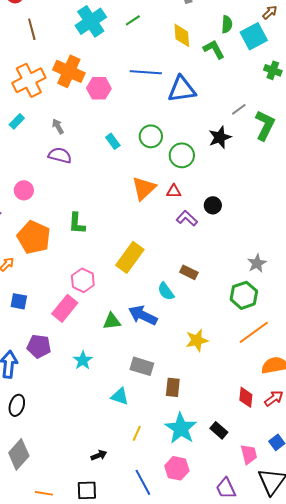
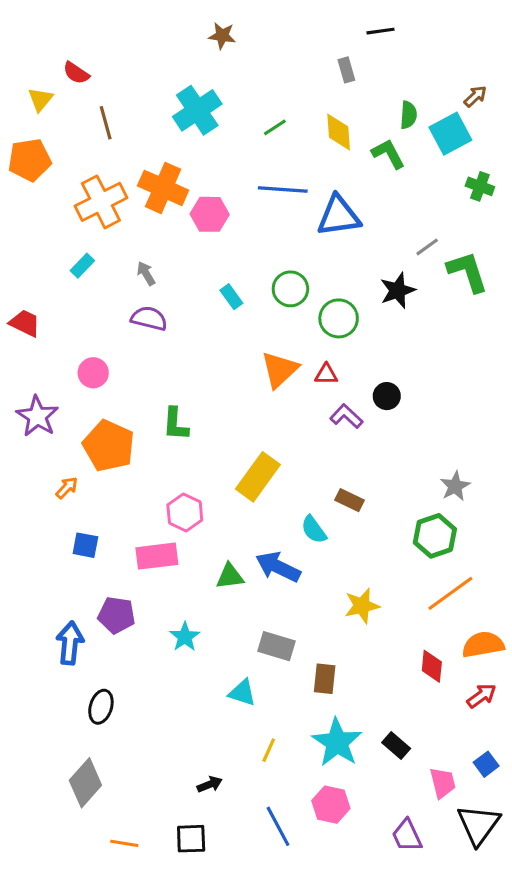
green line: (133, 20) -> (275, 127), moved
green L-shape: (265, 125) -> (468, 272), turned -44
pink rectangle: (65, 308) -> (157, 556), turned 44
red diamond: (246, 397) -> (432, 666), moved
black ellipse: (17, 405) -> (101, 707), moved

